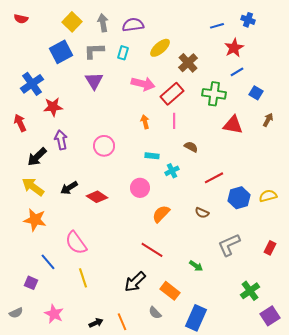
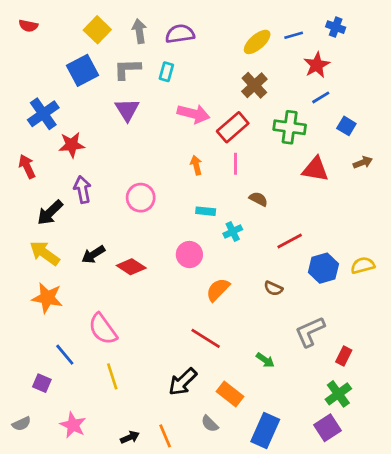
yellow ellipse: (160, 48) -> (257, 42), moved
brown arrow: (268, 120) -> (363, 162), turned 40
red rectangle: (270, 248) -> (344, 356), moved
purple square: (270, 316) -> (327, 428), moved

